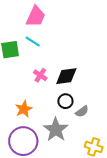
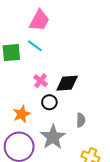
black circle: (65, 101) -> (49, 102), moved
gray semicircle: (82, 111) -> (81, 120), turned -56

